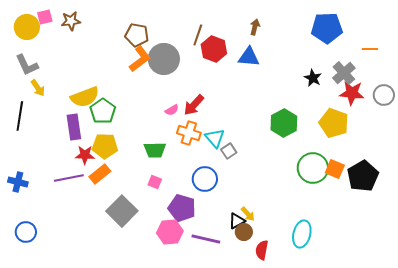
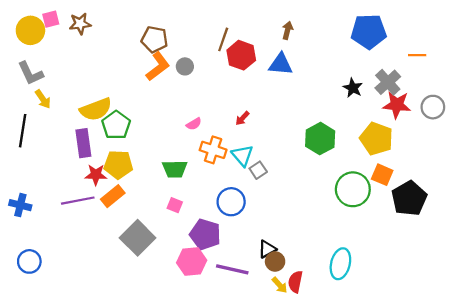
gray circle: (164, 59) -> (185, 66), size x0.5
red arrow: (194, 105) -> (242, 118), moved, size x0.6
orange square: (335, 169) -> (382, 175), moved
yellow arrow: (248, 214) -> (280, 285), moved

